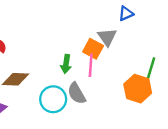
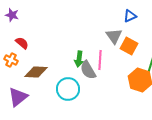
orange square: (93, 49) -> (129, 46), moved
gray semicircle: (77, 93) -> (88, 70), moved

